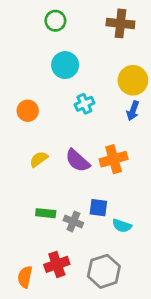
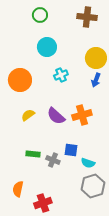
orange circle: (28, 111) -> (20, 80), size x1.5
red cross: (57, 264) -> (43, 203), moved
gray hexagon: (104, 271) -> (93, 186), moved
orange semicircle: (25, 277) -> (18, 189), moved

